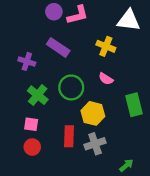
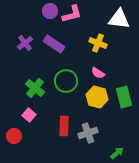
purple cross: (27, 61) -> (25, 43), moved, turned 35
yellow hexagon: (93, 113) -> (97, 97), moved
pink square: (31, 124) -> (29, 115), turned 32
red circle: (32, 147) -> (14, 136), moved

